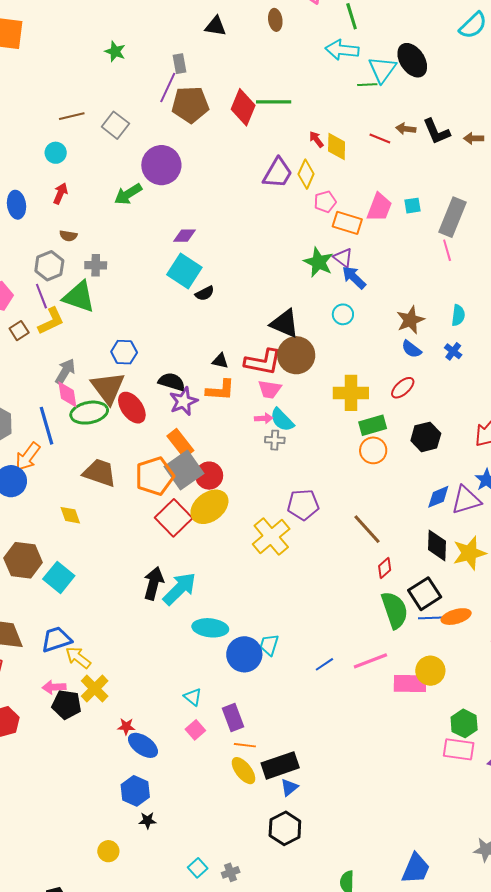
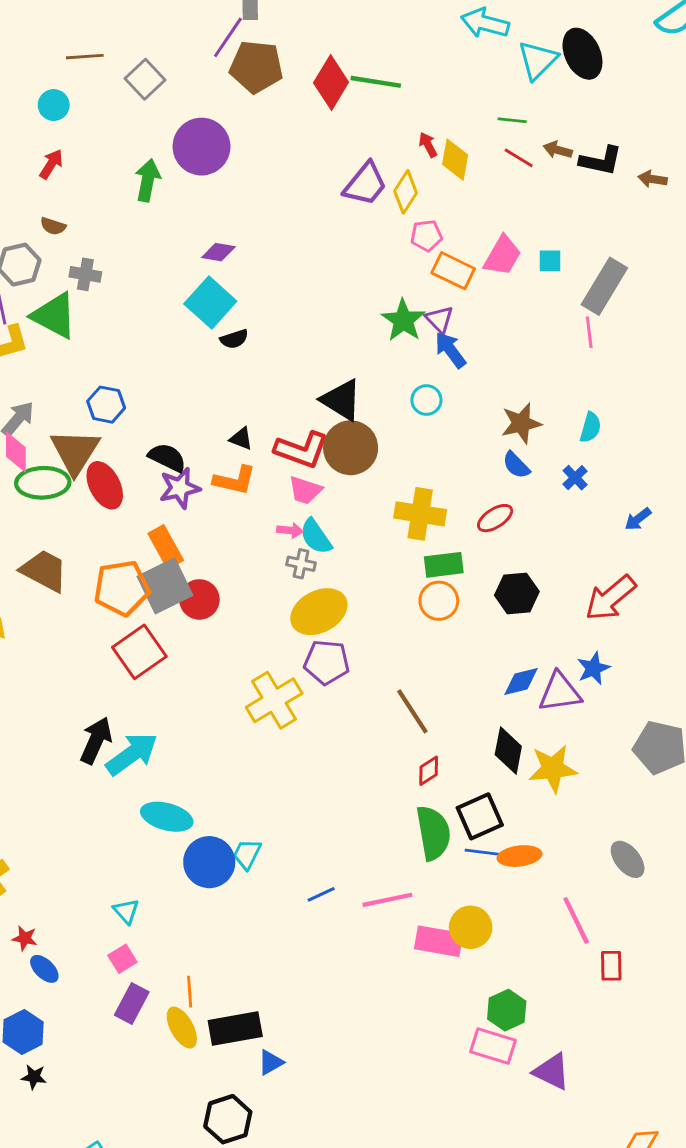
green line: (367, 85) -> (512, 120), moved
black L-shape: (436, 132) -> (601, 161), turned -64
green arrow: (128, 194) -> (148, 180), turned 124
yellow ellipse: (209, 507) -> (319, 612), moved
purple rectangle: (233, 718) -> (132, 1004), moved, turned 40
blue ellipse: (143, 745) -> (44, 969), size x0.7
orange line: (245, 745) -> (190, 992), turned 70
blue triangle: (289, 787) -> (271, 1062), moved

